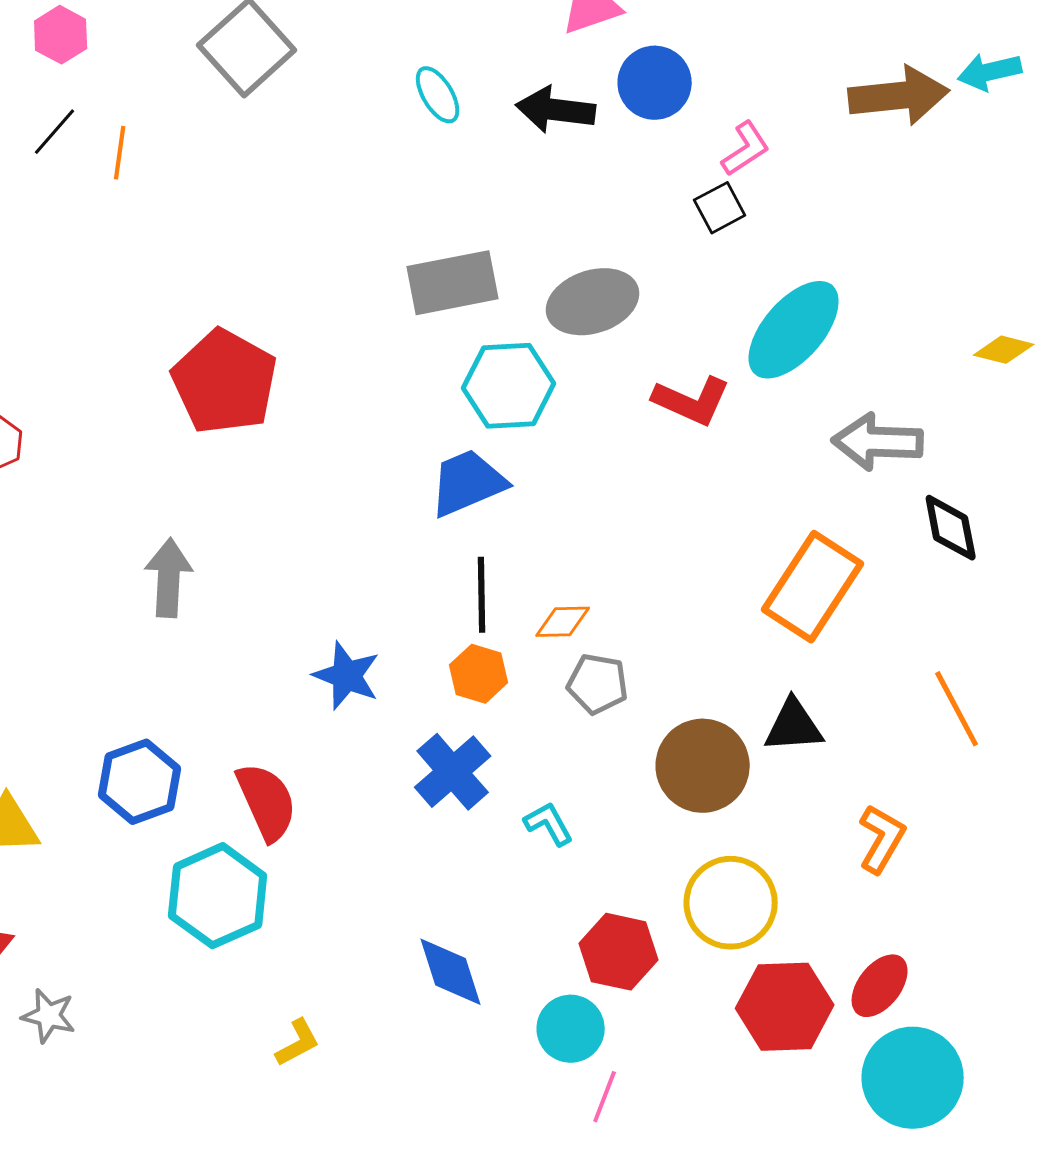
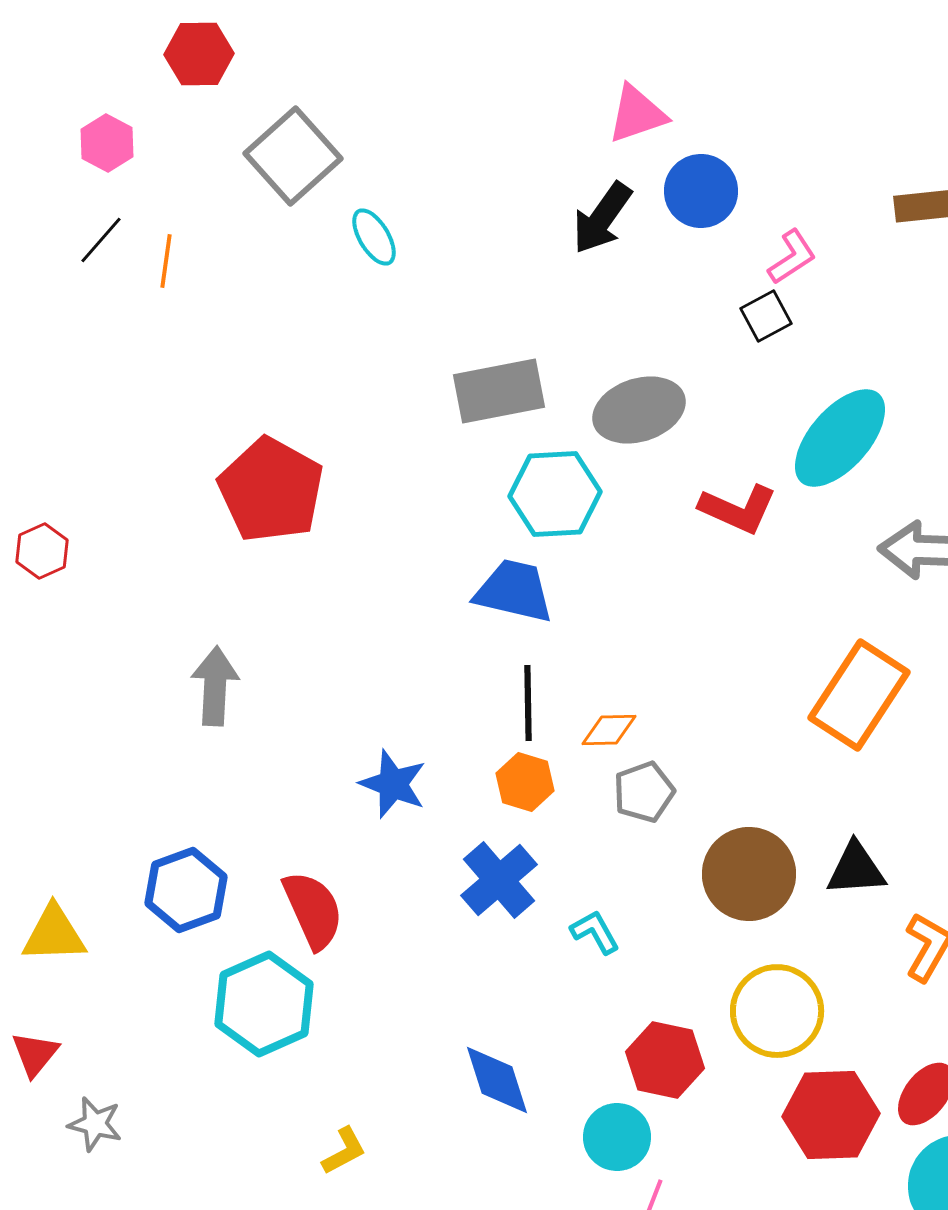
cyan ellipse: (438, 95) -> (374, 237), moved
black arrow: (556, 110) -> (602, 218), turned -62
blue trapezoid: (468, 483) -> (514, 591), turned 36
gray pentagon: (598, 684) -> (644, 792), turned -30
black triangle: (794, 726) -> (856, 869), moved

